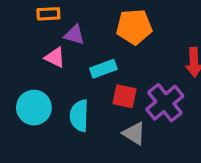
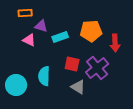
orange pentagon: (134, 27) -> (91, 31), moved
cyan rectangle: (103, 69) -> (60, 37), moved
cyan circle: (34, 108) -> (16, 85), moved

